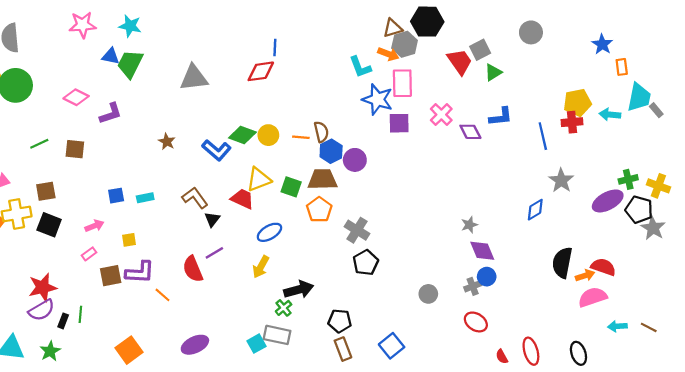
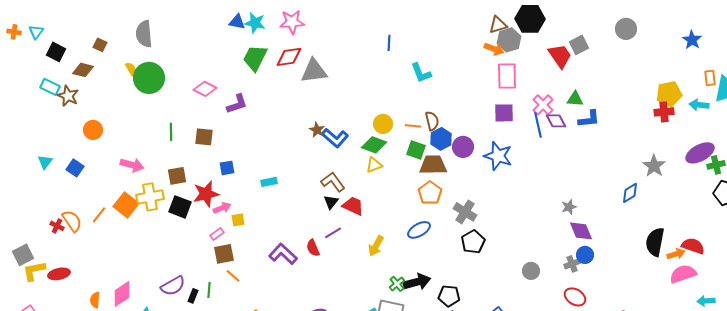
pink star: (83, 25) -> (292, 22), moved
blue triangle: (111, 56) -> (237, 22), moved
cyan L-shape: (360, 67) -> (421, 73), moved
orange rectangle: (622, 67) -> (710, 78), moved
red diamond: (261, 71) -> (289, 57), moved
green triangle: (493, 72) -> (575, 99), moved, turned 36
blue star: (378, 99) -> (498, 156), moved
blue L-shape: (501, 117) -> (589, 119), moved
purple diamond: (470, 132) -> (556, 121), moved
green diamond: (242, 135) -> (374, 145), moved
blue line: (543, 136) -> (538, 125), moved
brown star: (167, 142) -> (317, 130), moved
green line: (39, 144) -> (171, 132), turned -66
yellow triangle: (259, 179) -> (374, 165), size x0.7
green square: (291, 187) -> (416, 150), moved
blue square: (116, 196) -> (227, 168), moved
brown L-shape: (195, 198) -> (333, 182), moved
red trapezoid: (242, 199) -> (353, 206), moved
purple ellipse: (608, 201) -> (700, 153), moved
blue ellipse: (269, 232) -> (419, 230), moved
yellow square: (129, 240) -> (238, 220), moved
red semicircle: (193, 269) -> (313, 248), size x0.7
purple L-shape: (140, 272) -> (283, 254), moved, turned -140
brown square: (111, 276) -> (224, 254), moved
red star: (43, 287) -> (206, 194), moved
black arrow: (299, 290) -> (417, 282), moved
orange line: (162, 295) -> (233, 276), moved

